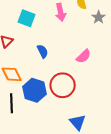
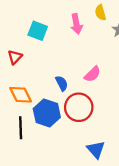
blue semicircle: (43, 51) -> (62, 83), moved
pink semicircle: (84, 56) -> (92, 74), moved

